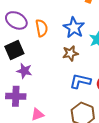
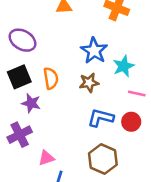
orange semicircle: (42, 28) -> (51, 78), moved
purple cross: (16, 96) -> (20, 135), turned -30

